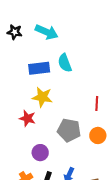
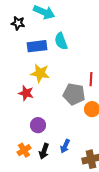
black star: (15, 32) -> (18, 23), moved
gray pentagon: (69, 130) -> (74, 94), moved

